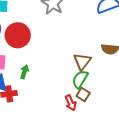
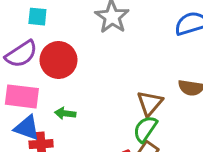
green arrow: (24, 72) -> (65, 113), turned -104

